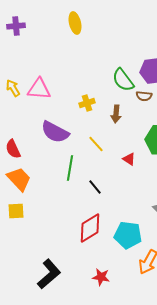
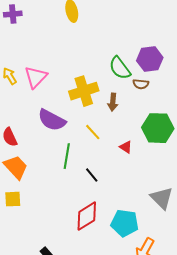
pink triangle: (39, 89) -> (36, 77), turned -50
yellow cross: (87, 103) -> (84, 91), size x1.8

